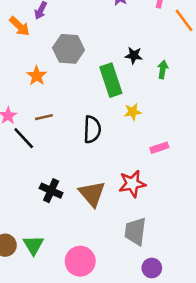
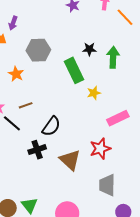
green arrow: (163, 69) -> (113, 57), size x1.5
black semicircle: (92, 129) -> (51, 126), moved, turned 40
pink rectangle: (159, 148) -> (118, 118), size x1.5
black cross: (51, 191) -> (37, 150), moved, turned -36

